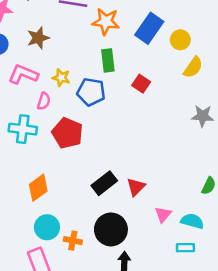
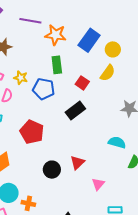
yellow semicircle: (193, 67) -> (108, 73), moved
red pentagon: (67, 133) -> (32, 132), moved
black rectangle: (104, 183) -> (75, 111), moved
cyan semicircle: (192, 221) -> (117, 142), moved
black circle: (111, 229) -> (52, 170), moved, size x0.7

